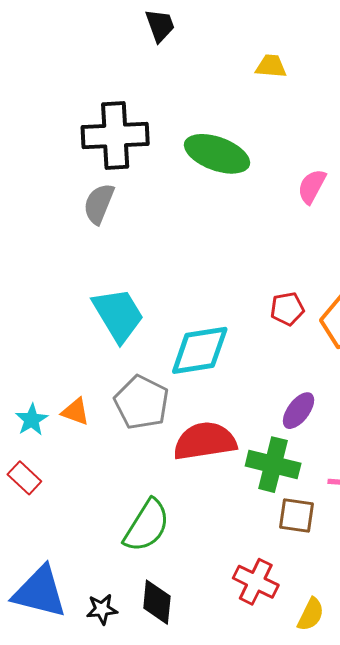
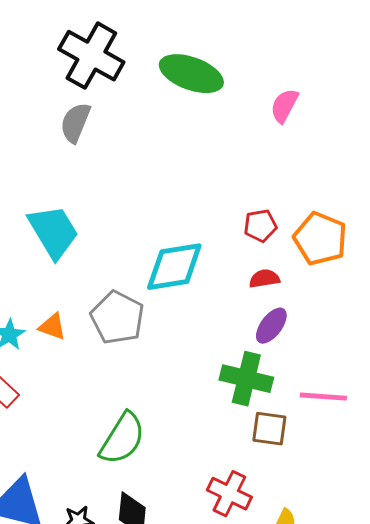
black cross: (115, 135) -> (91, 56), turned 32
cyan trapezoid: (118, 315) -> (53, 232), moved
red semicircle: (205, 441) -> (264, 279), moved, size x0.5

